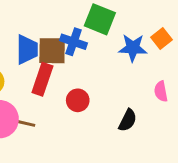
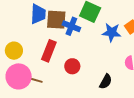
blue trapezoid: (27, 50) -> (38, 14), moved
brown square: (52, 51) -> (56, 20), moved

